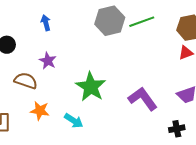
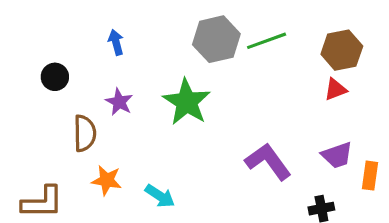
brown semicircle: (26, 81) -> (85, 133), turned 70
green star: (91, 87) -> (187, 102), moved

